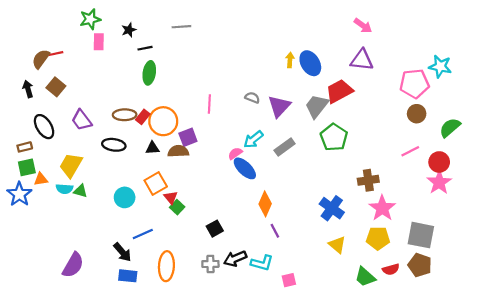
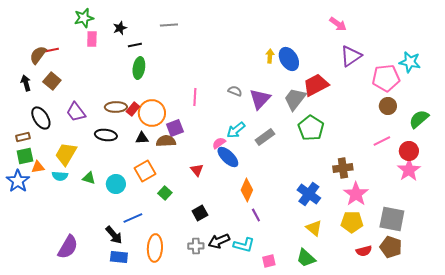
purple triangle: (362, 60) -> (351, 56), moved, turned -40
green triangle: (81, 191) -> (89, 178), moved
red triangle: (171, 197) -> (197, 170), moved
green trapezoid: (365, 277) -> (306, 258), moved

